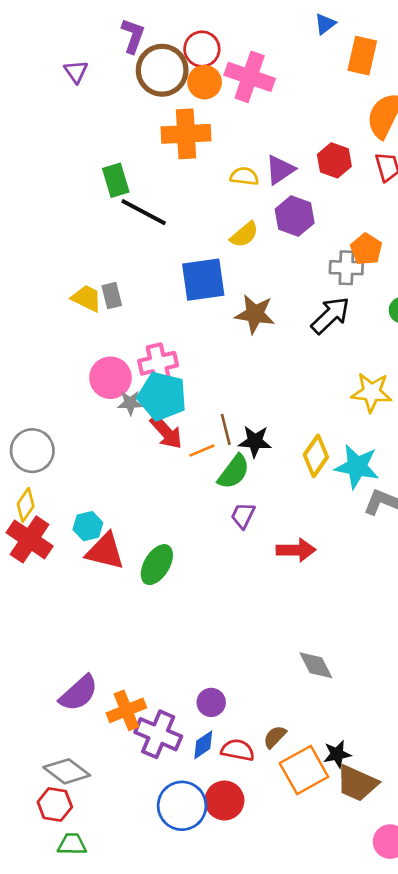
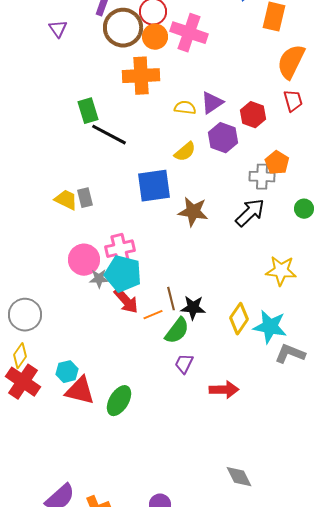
red hexagon: (334, 160) -> (253, 115), moved

